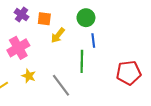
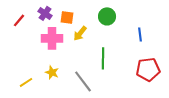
blue line: (93, 41) -> (140, 34), moved
pink cross: (18, 48) -> (52, 38), moved, turned 30

